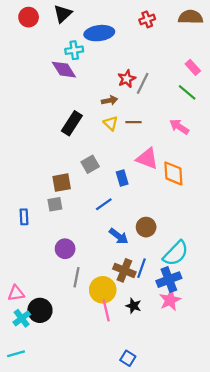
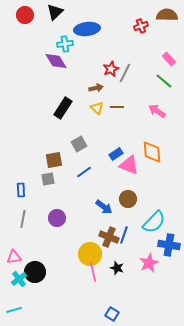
red cross: (147, 19) -> (141, 26), moved
pink triangle: (147, 159) -> (129, 165), moved
blue rectangle: (122, 178) -> (116, 154), moved, turned 72
blue line: (104, 204) -> (84, 172), moved
gray line: (76, 277) -> (23, 219), moved
blue cross: (169, 280) -> (169, 245), moved, turned 30

